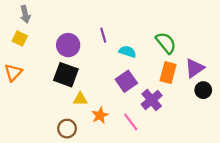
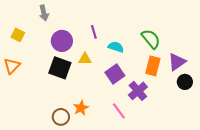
gray arrow: (25, 14) -> (44, 13), moved
yellow triangle: (80, 99) -> (85, 59), moved
orange star: (100, 115) -> (81, 108), moved

